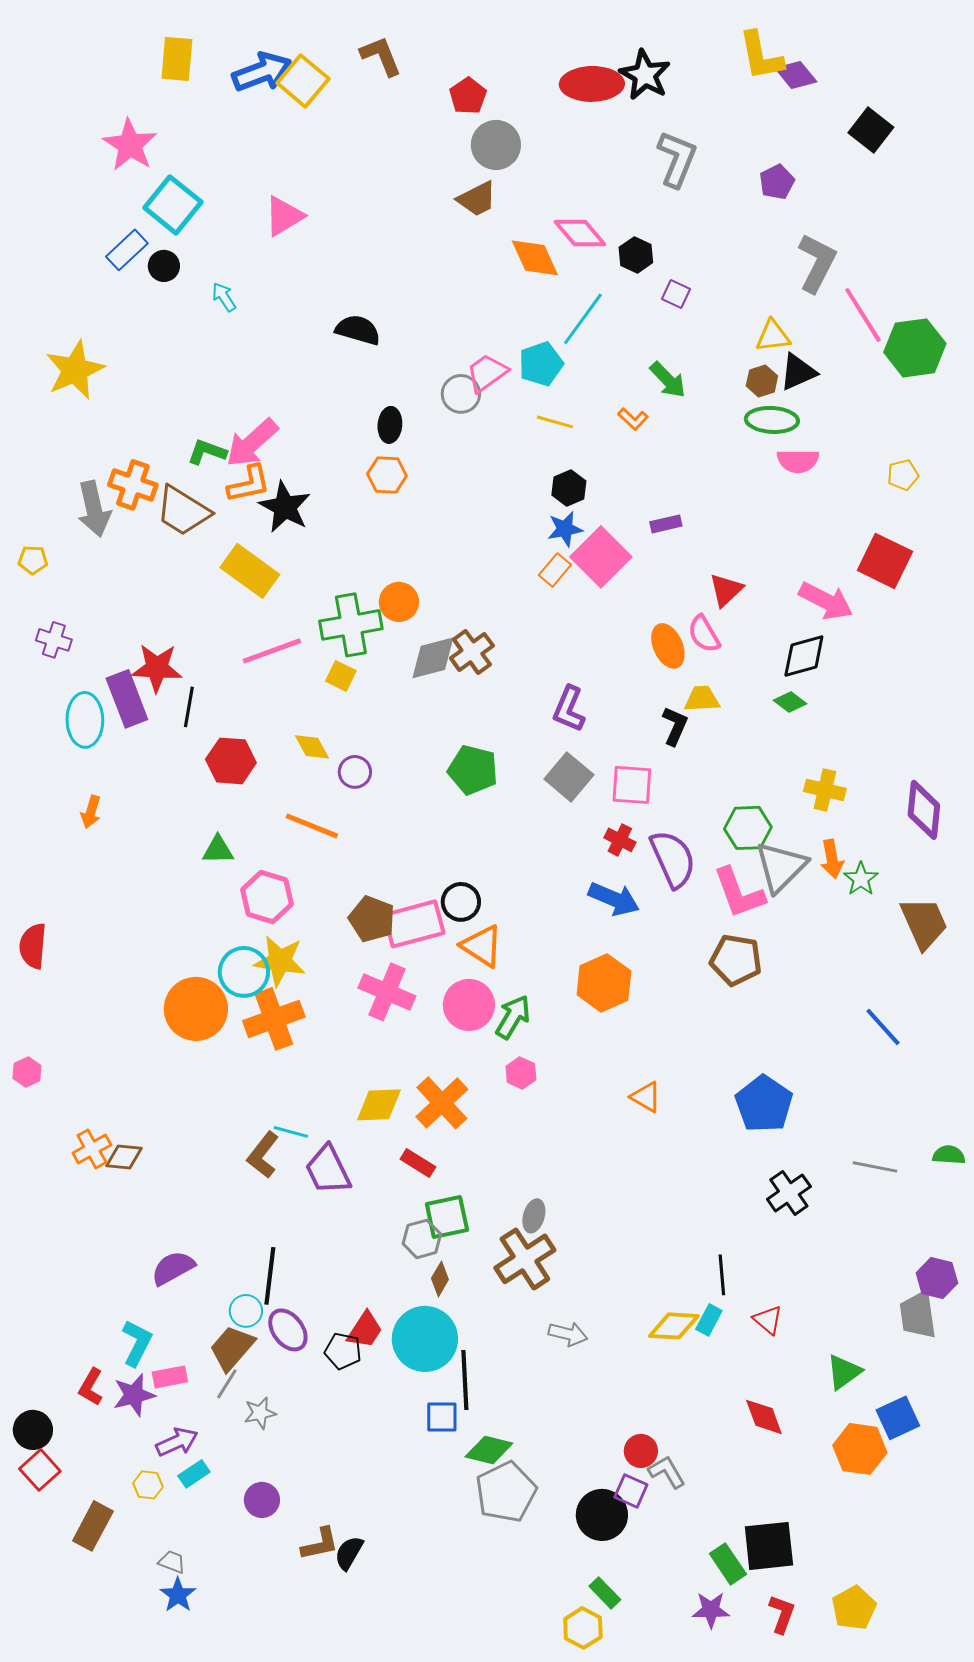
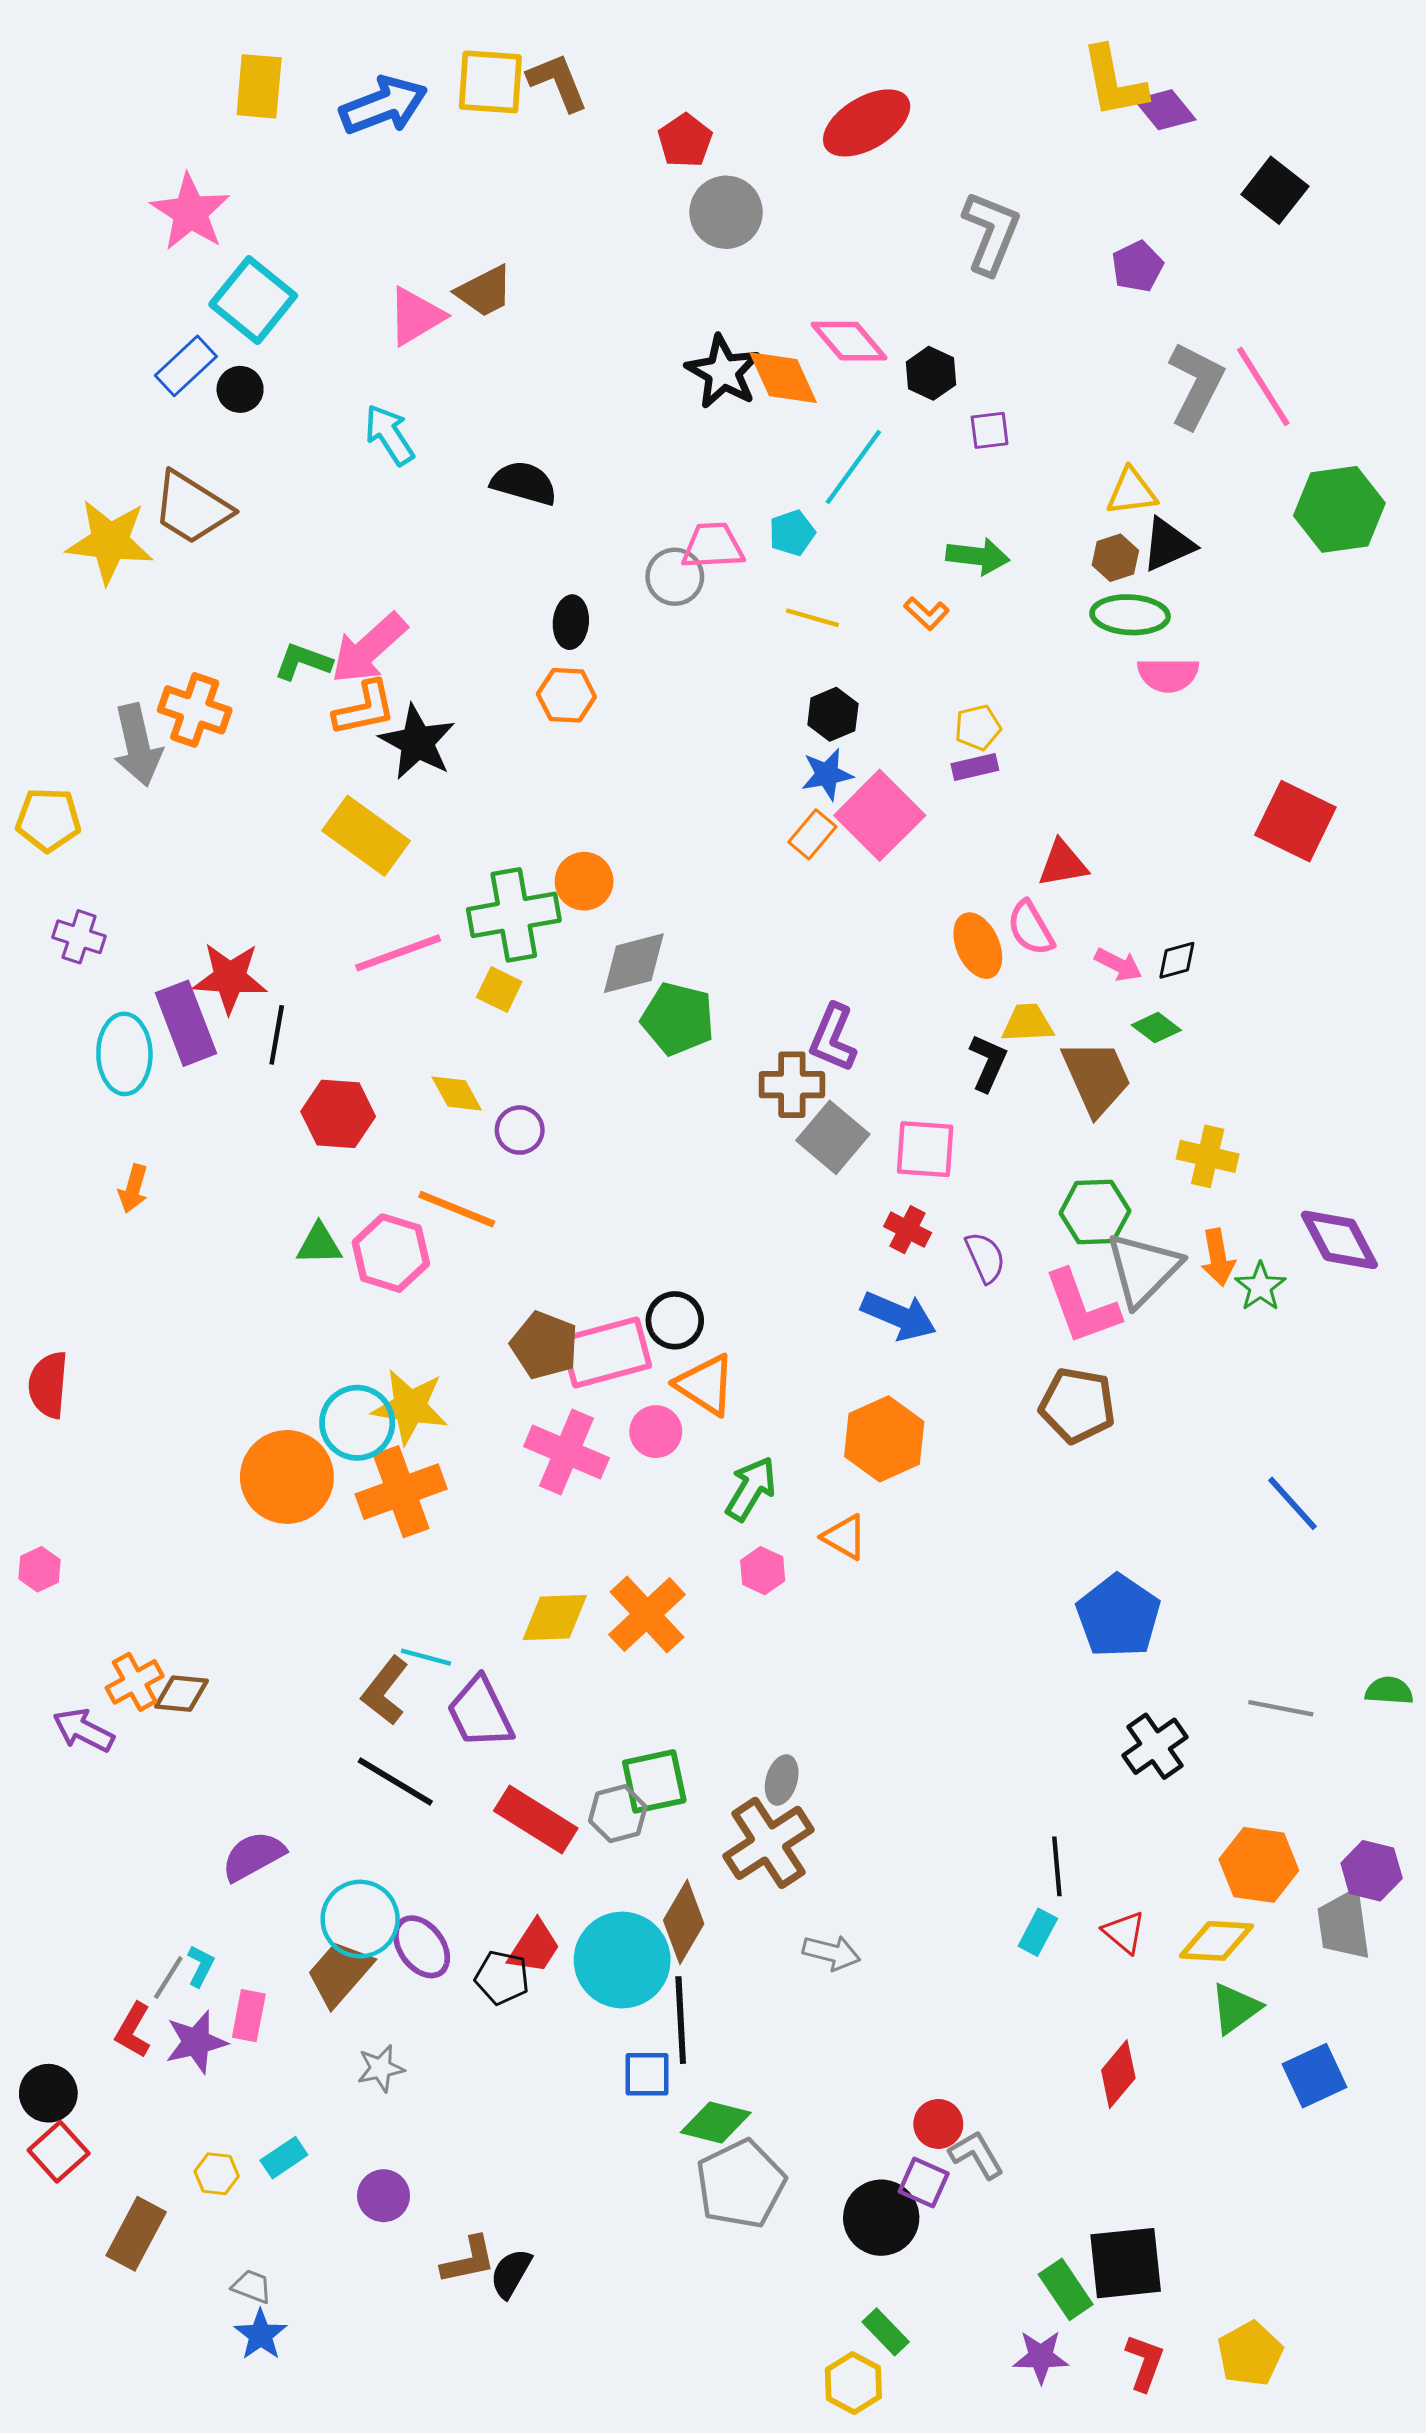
black star: (645, 75) -> (723, 372), moved
yellow square: (303, 81) -> (490, 82), moved, turned -36
red ellipse: (592, 84) -> (867, 123), turned -30
brown trapezoid: (477, 199) -> (485, 291), moved
purple square: (676, 294) -> (990, 430), turned -32
cyan arrow: (224, 297) -> (389, 435), moved, size x1.4
pink line: (863, 315) -> (1263, 386), moved
cyan pentagon: (541, 364) -> (792, 533), size x0.7
yellow star: (75, 370) -> (110, 542), turned 30
pink trapezoid: (487, 373) -> (713, 546), turned 33
green arrow: (668, 380) -> (978, 556), turned -39
yellow pentagon: (903, 475) -> (978, 728), moved
brown trapezoid: (183, 511) -> (192, 508), moved
yellow pentagon: (33, 560) -> (48, 820), size x1.5
red triangle: (726, 590) -> (1063, 864), turned 33
pink arrow: (826, 601) -> (1118, 965), moved, size x0.6
brown cross: (472, 652) -> (792, 1085), moved, turned 36
black diamond: (804, 656) -> (1177, 960), size x0.6
green pentagon: (473, 770) -> (678, 1019), moved
purple diamond: (924, 810) -> (1339, 1240), moved, turned -34
purple semicircle: (673, 859) -> (985, 1257), size x0.6
pink hexagon: (267, 897) -> (391, 1253), moved
brown trapezoid: (924, 923) -> (1096, 1077), moved
pink circle: (469, 1005) -> (656, 1432), moved, size x0.7
orange triangle: (646, 1097) -> (845, 1537), moved
red rectangle: (418, 1163) -> (536, 1819), moved, size x1.6
black line: (270, 1276) -> (395, 1781), moved, turned -66
brown diamond: (440, 1279) -> (684, 1922), moved, size x1.6
cyan circle: (246, 1311) -> (360, 1919), size x1.6
yellow diamond: (674, 1326) -> (1216, 1941), moved
cyan L-shape: (137, 1343) -> (201, 1966), size x0.6
pink rectangle: (170, 1377) -> (249, 2016), turned -68
gray line: (227, 1384) -> (168, 1978), moved
red diamond: (764, 1417) -> (1118, 2074), turned 60
purple arrow: (177, 1442) -> (83, 1730), moved, turned -129
orange hexagon: (860, 1449) -> (1259, 1865), moved

